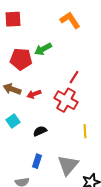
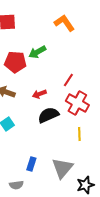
red arrow: (34, 94) -> (39, 94), moved
red cross: (66, 100) -> (77, 103), moved
black semicircle: (40, 131) -> (48, 115), moved, size x1.5

